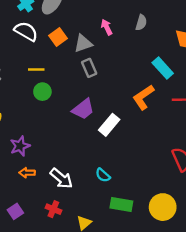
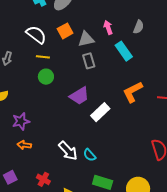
white semicircle: (26, 31) -> (36, 35), moved
cyan rectangle: (163, 68) -> (124, 51), moved
white arrow: (61, 178) -> (68, 151), moved

